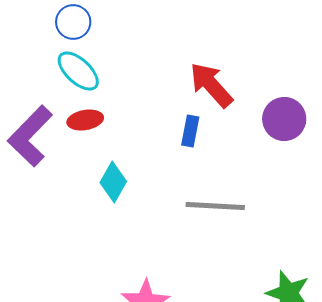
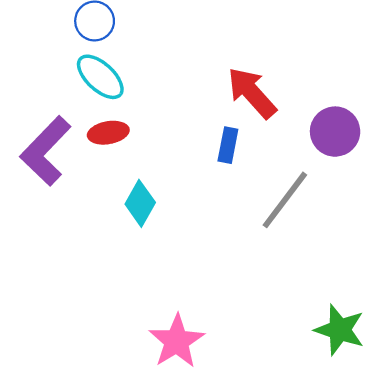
gray line: (215, 206) -> (285, 200), moved, turned -56

